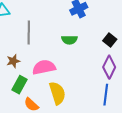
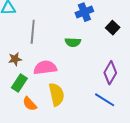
black square: (110, 40) -> (113, 28), moved
blue line: (106, 95) -> (105, 100), turned -70

